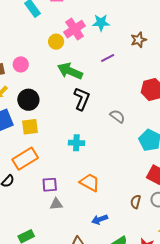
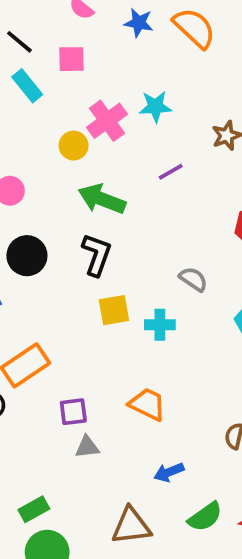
black L-shape: (82, 99) -> (97, 255), moved
yellow square: (30, 127) -> (114, 310), moved
cyan cross: (76, 143) -> (160, 325), moved

